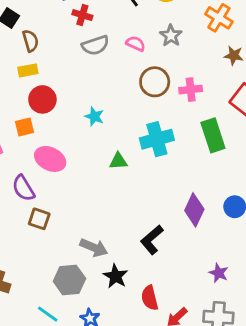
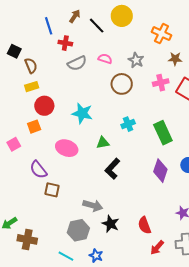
gray star: (171, 36) -> (136, 60), moved
pink cross: (191, 90) -> (161, 83), moved
cyan star: (94, 116) -> (82, 113), size x1.5
green rectangle: (213, 135) -> (163, 133), moved
cyan cross: (157, 139) -> (128, 124), size x0.6
pink ellipse: (50, 159) -> (67, 148), moved
black L-shape: (152, 240) -> (112, 169), moved
red semicircle: (150, 298) -> (144, 225), moved

